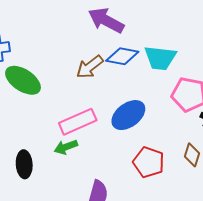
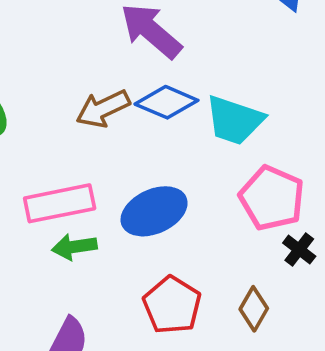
green arrow: (66, 147) -> (74, 247), moved

